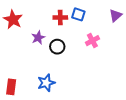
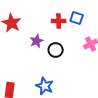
blue star: (46, 83) -> (45, 86), turned -30

